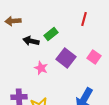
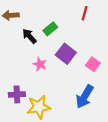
black arrow: (31, 41) -> (29, 36), turned 35
pink square: (94, 57) -> (93, 64), moved

